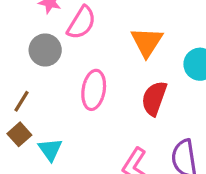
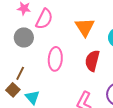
brown line: (22, 101) -> (20, 73), moved

